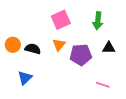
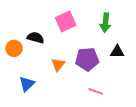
orange triangle: (59, 45) -> (58, 65), moved
black semicircle: (33, 49) -> (36, 38), moved
pink line: (103, 85) -> (96, 91), moved

